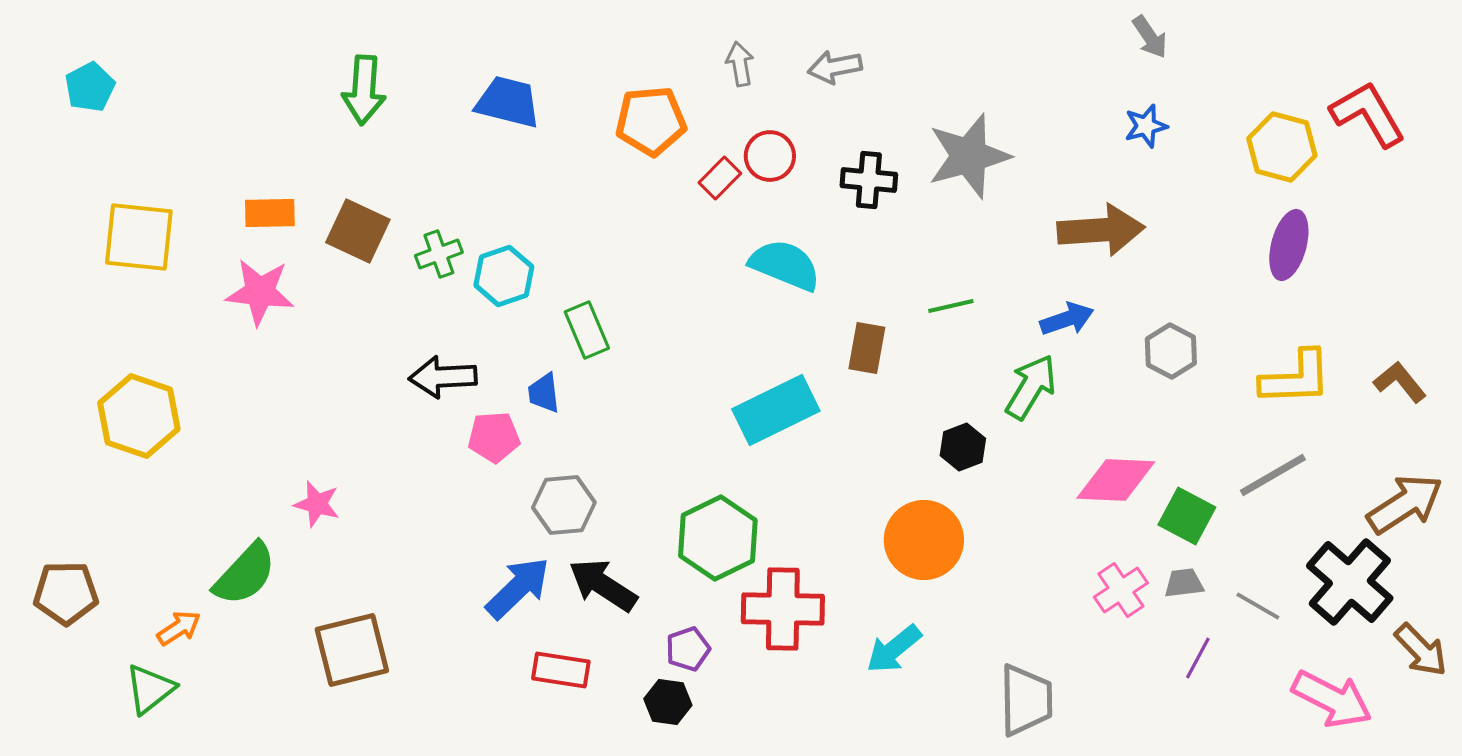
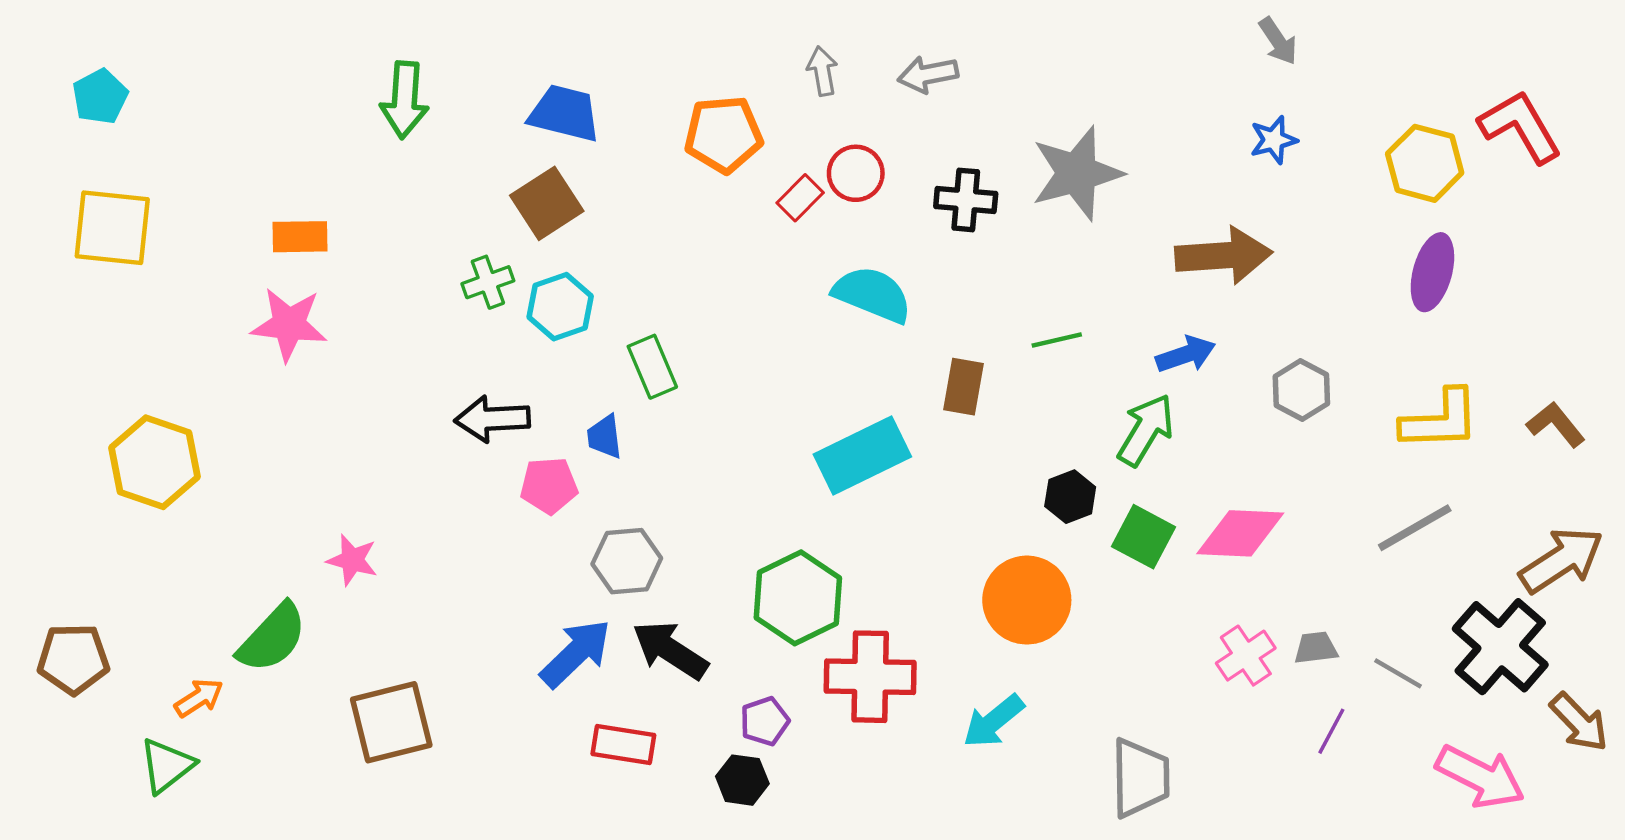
brown square: (358, 231) -> (547, 203), moved, turned 32
yellow square: (139, 237) -> (112, 228), moved
green square: (1187, 516) -> (1144, 537), moved

